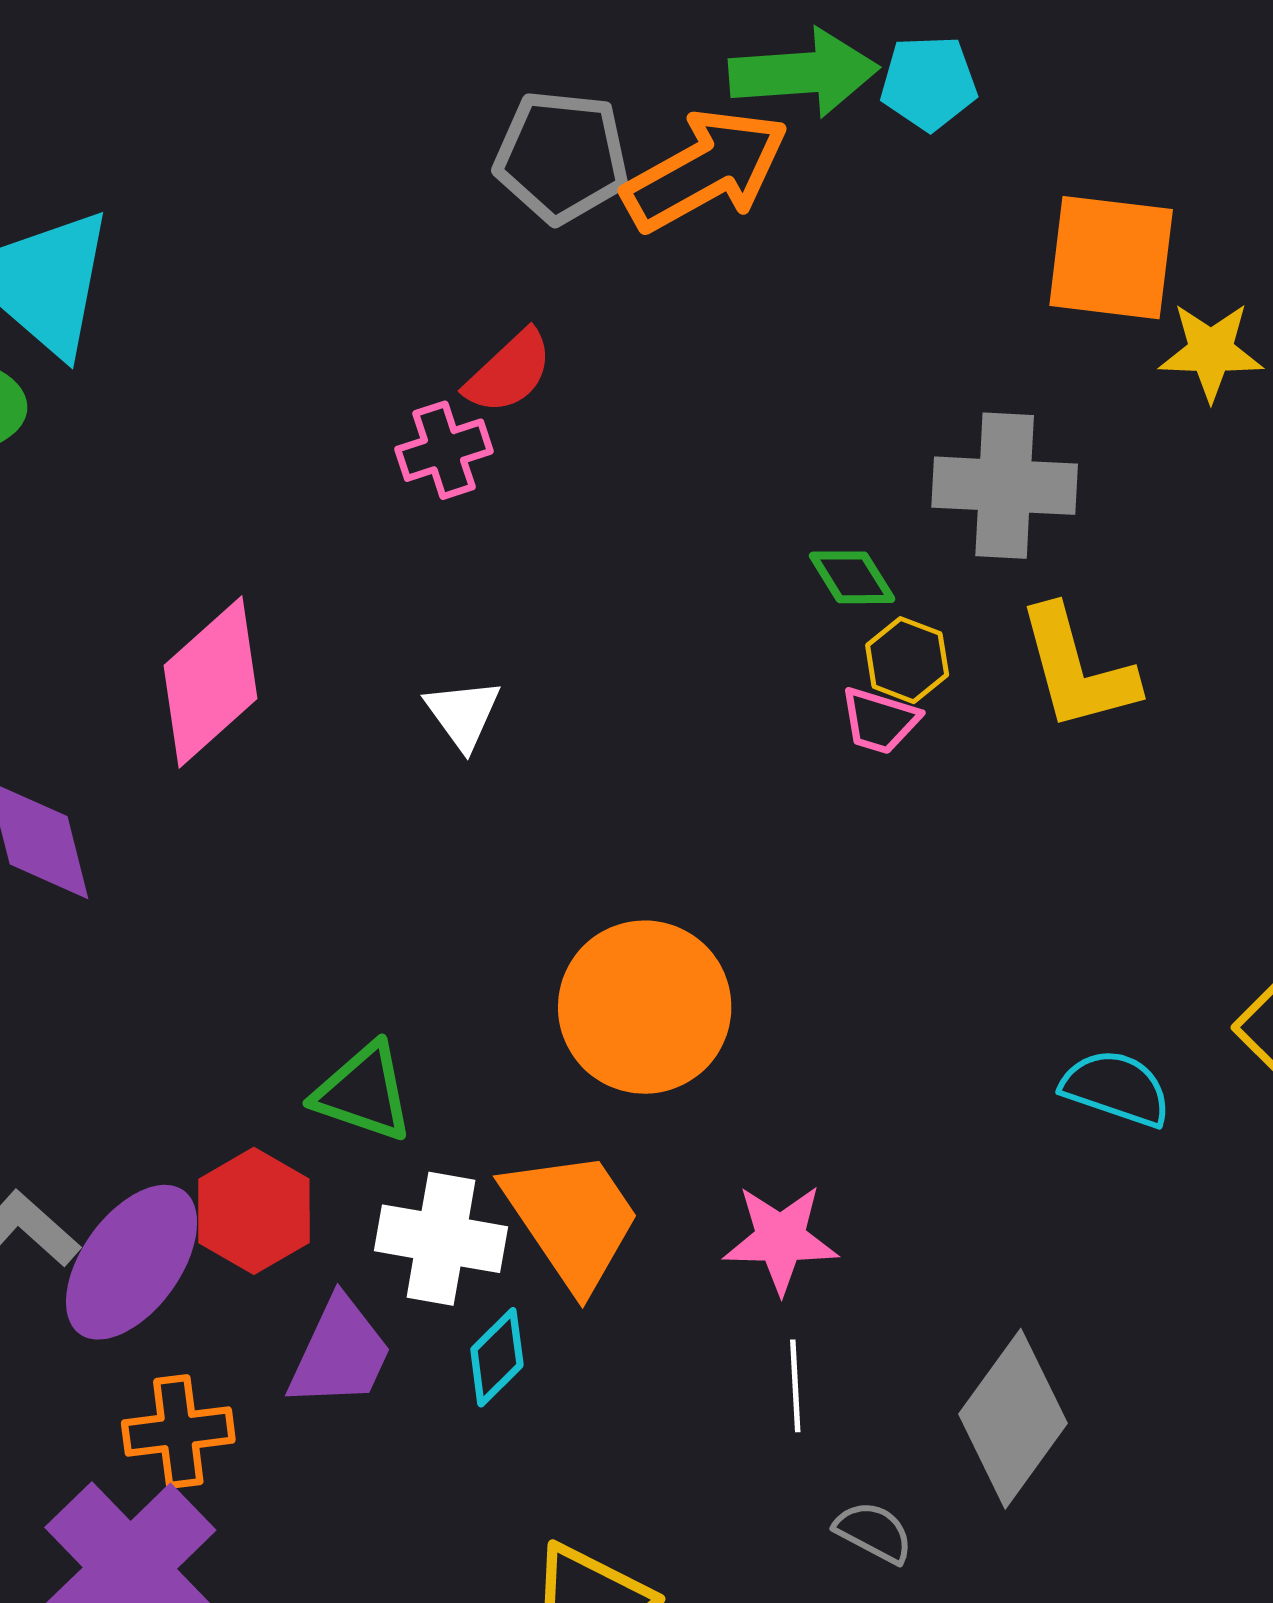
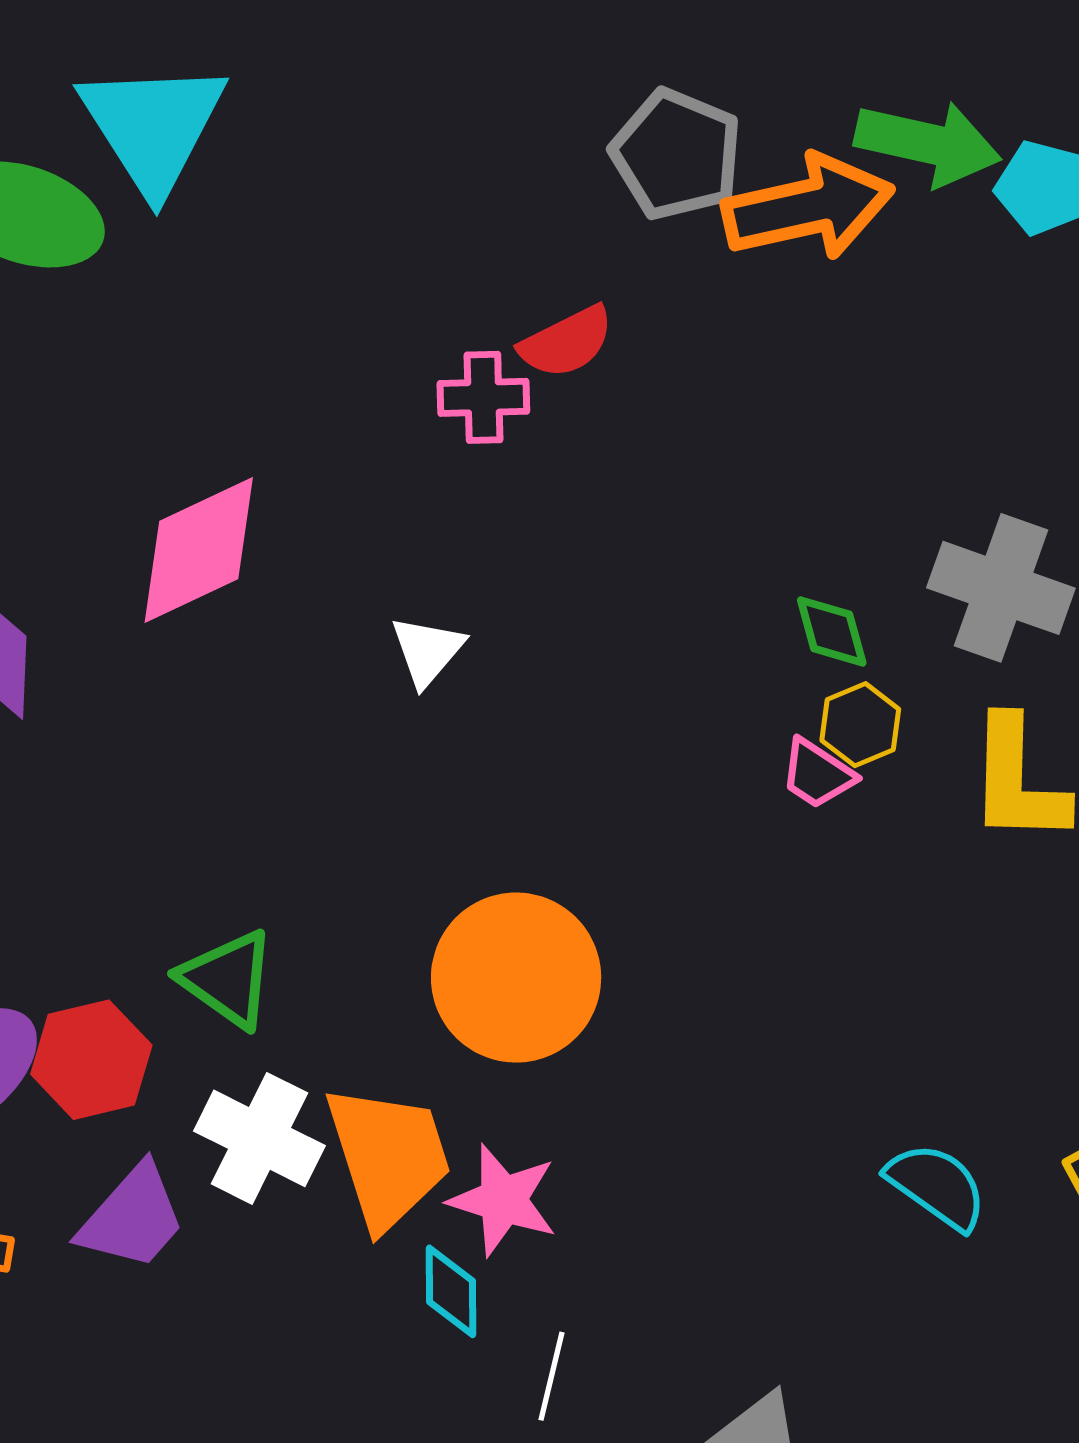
pink star: (781, 1239) -> (503, 1200), moved
cyan diamond: (497, 1357) -> (451, 1291), moved, turned -62

